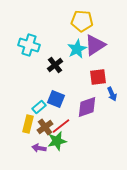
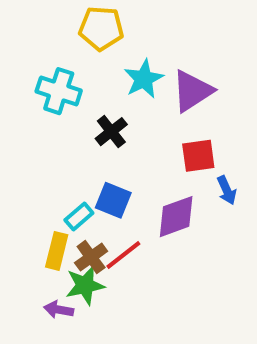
yellow pentagon: (82, 21) -> (101, 28), moved
cyan star: (77, 49) -> (144, 79), moved
green star: (57, 141) -> (85, 285), moved
purple arrow: (39, 148) -> (59, 310), moved

